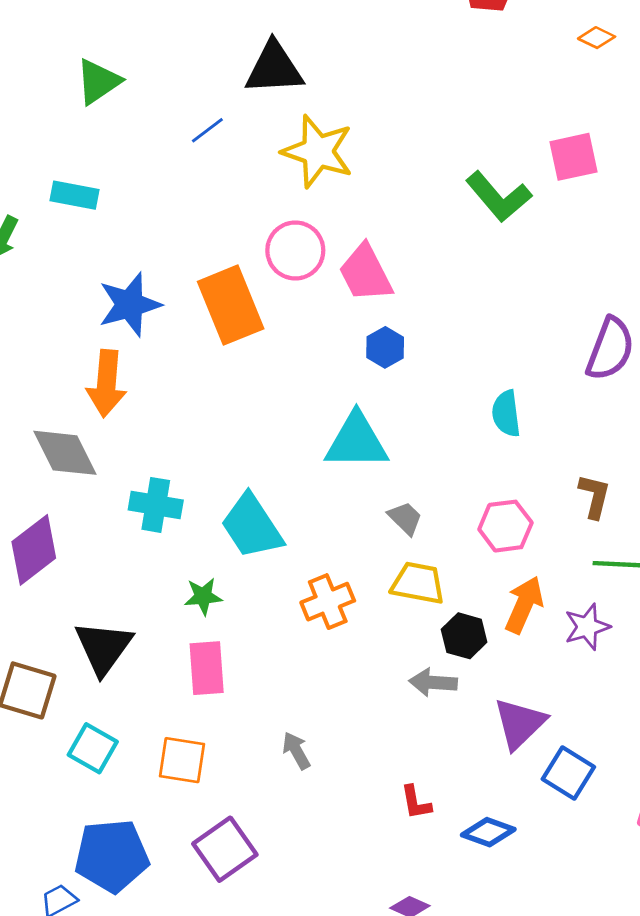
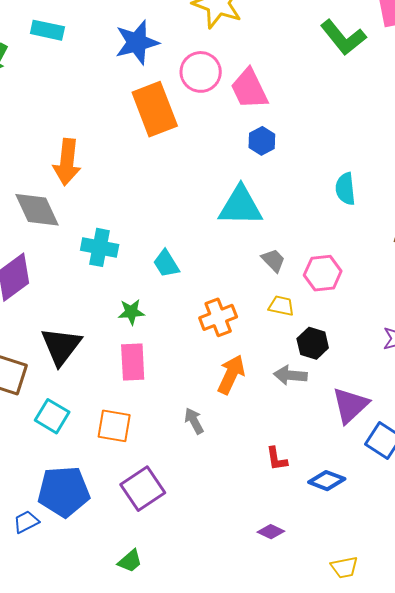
blue star: (130, 305) -> (137, 42), moved
cyan trapezoid: (252, 526) -> (166, 264), size x0.6
pink hexagon: (505, 526) -> (323, 273), moved
yellow trapezoid: (418, 583) -> (281, 306), size x0.7
orange arrow: (524, 605) -> (231, 374), moved

